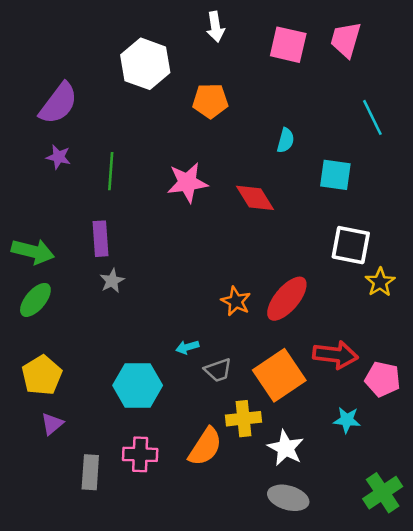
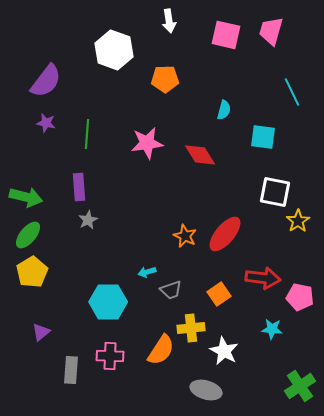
yellow pentagon: (42, 375) -> (32, 272), moved
orange square: (279, 375) -> (219, 294), size x0.6
gray ellipse: (288, 498) -> (206, 390), moved

